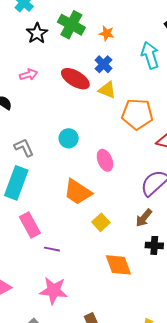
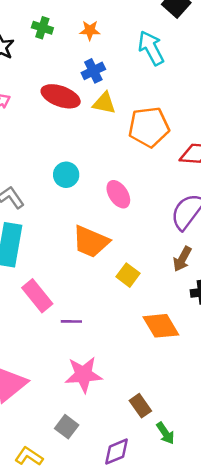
green cross: (71, 25) -> (42, 28), size x0.6
blue cross: (103, 64) -> (93, 71), turned 30

